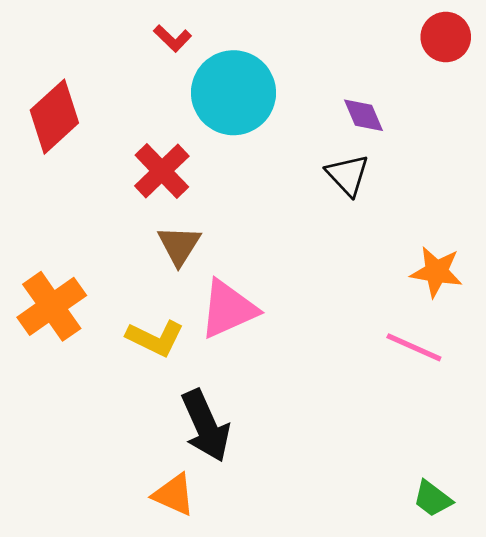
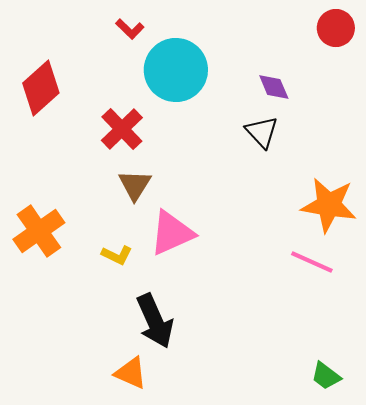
orange star: (436, 272) -> (329, 205), size x1.4
yellow L-shape: (155, 338) -> (117, 255), size x0.7

